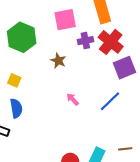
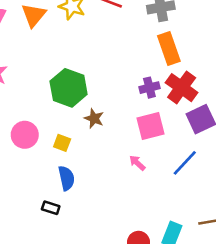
pink square: (65, 20) -> (151, 126), moved
brown star: (58, 61) -> (94, 118), moved

